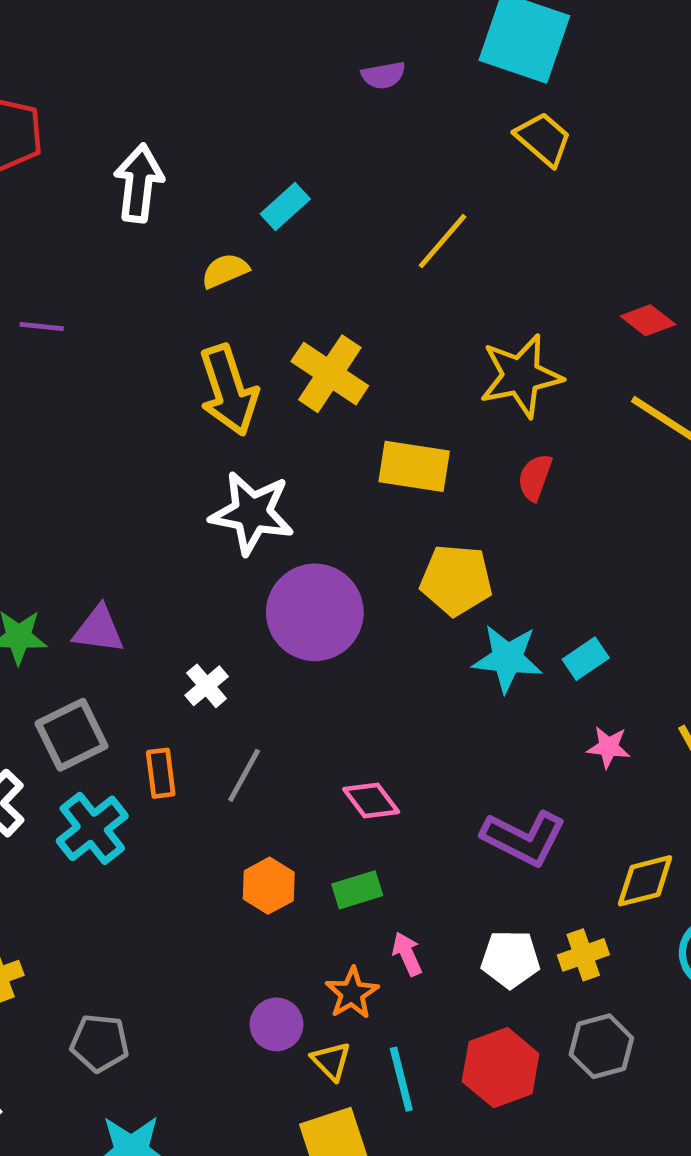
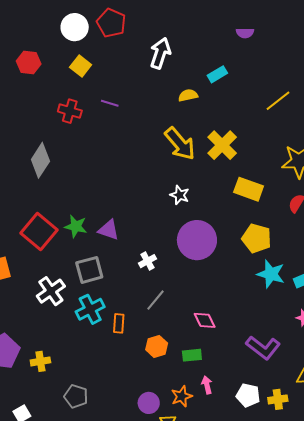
purple semicircle: (383, 75) -> (245, 33), moved
yellow arrow: (229, 390) -> (180, 144), turned -33
white star: (252, 513) -> (180, 195), size x0.6
orange rectangle: (161, 773) -> (119, 323), moved

